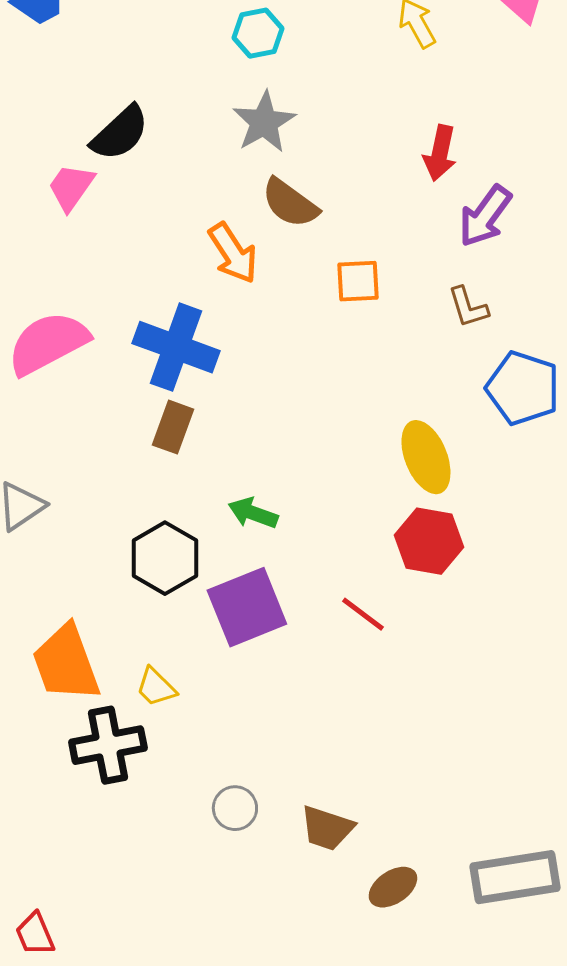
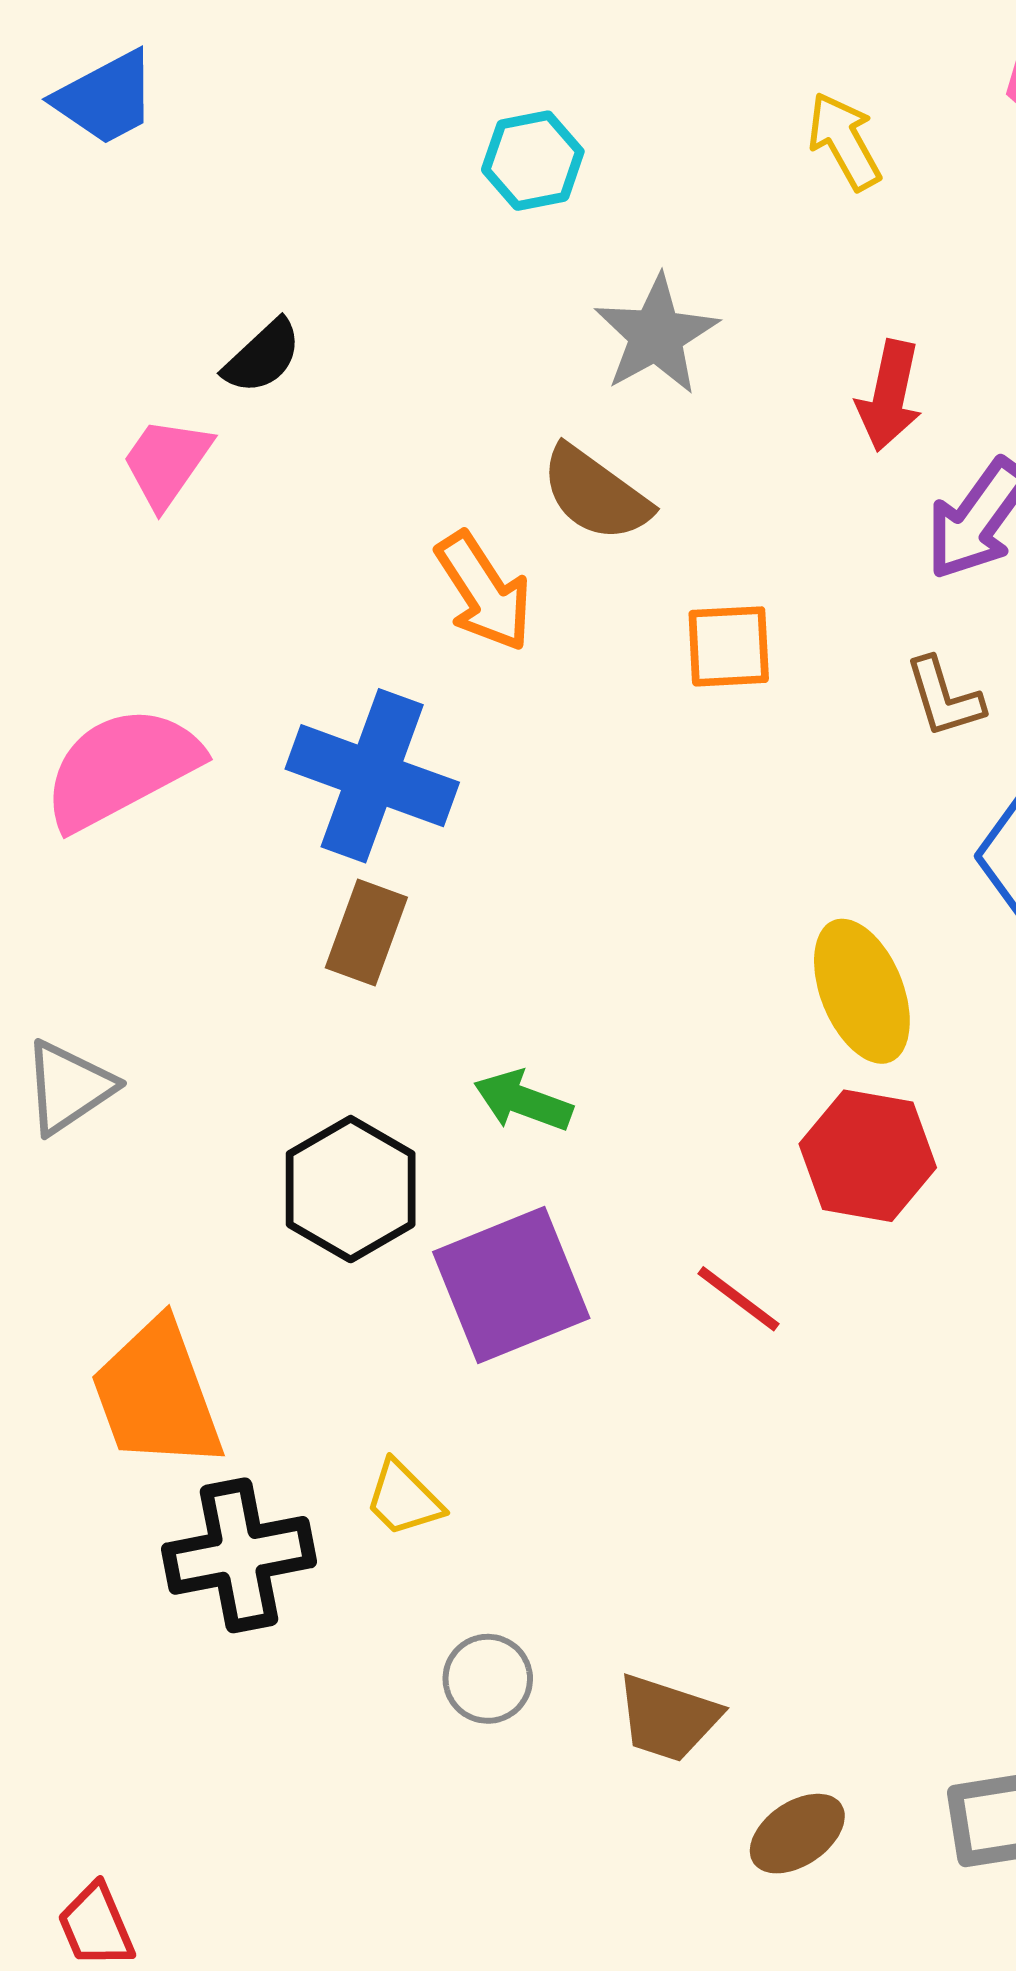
gray star: (264, 122) -> (656, 335), moved
black semicircle: (120, 133) -> (262, 357), size x0.7
yellow trapezoid: (156, 687) -> (404, 1499), moved

